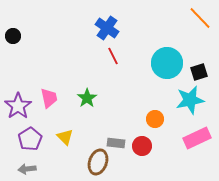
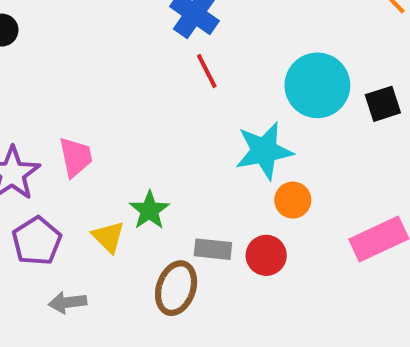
green star: (87, 98) -> (149, 210), moved
cyan star: (190, 100) -> (264, 151), moved
gray arrow: (27, 169) -> (67, 302), moved

